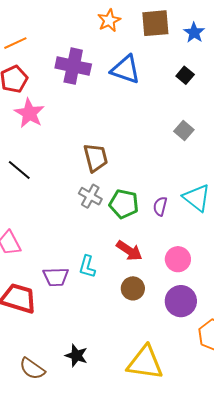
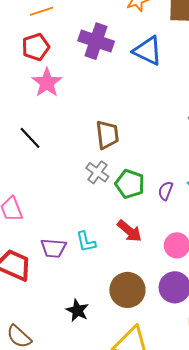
cyan L-shape: (87, 267) -> (86, 242), turned -35
brown circle: (133, 288) -> (127, 290), moved, size x1.5
black star: (76, 356) -> (77, 310), moved

